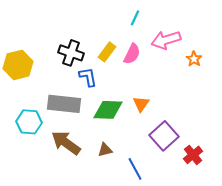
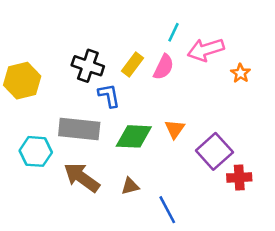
cyan line: (135, 18) -> (173, 32), moved
purple square: (164, 136) -> (214, 151), moved
red cross: (193, 155) -> (239, 177), moved, turned 36

